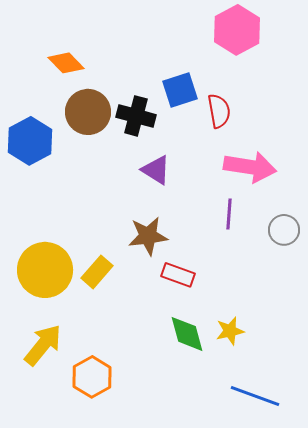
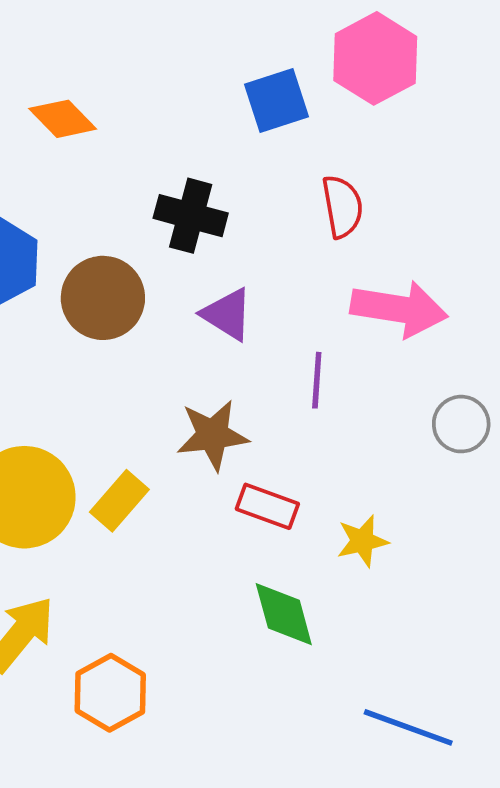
blue square: (180, 90) -> (277, 101), moved
brown circle: (88, 112) -> (103, 298), moved
purple line: (229, 214) -> (317, 380), moved
yellow star: (230, 331) -> (362, 541), moved

